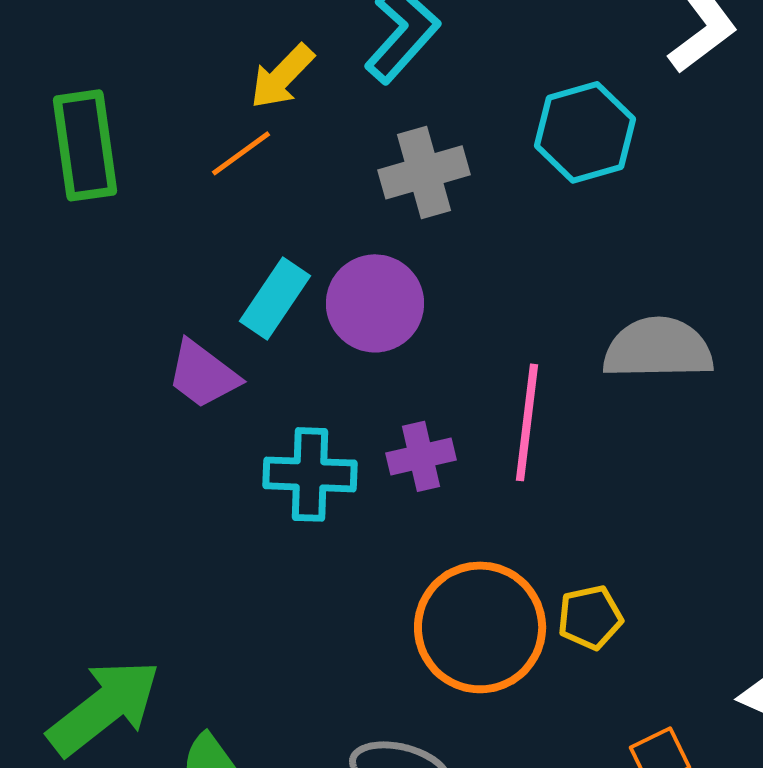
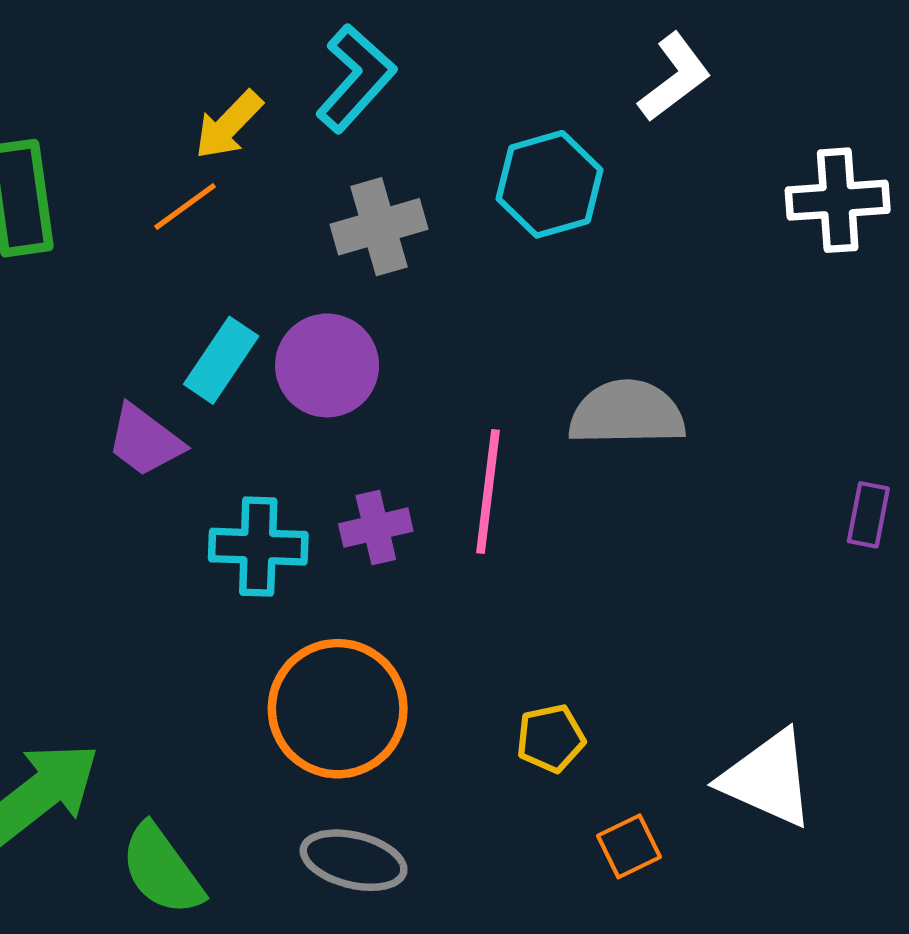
yellow pentagon: (590, 617) -> (551, 738), moved
orange circle: (480, 627) -> (338, 709), moved

